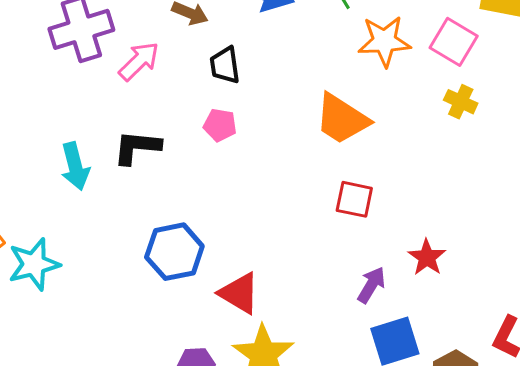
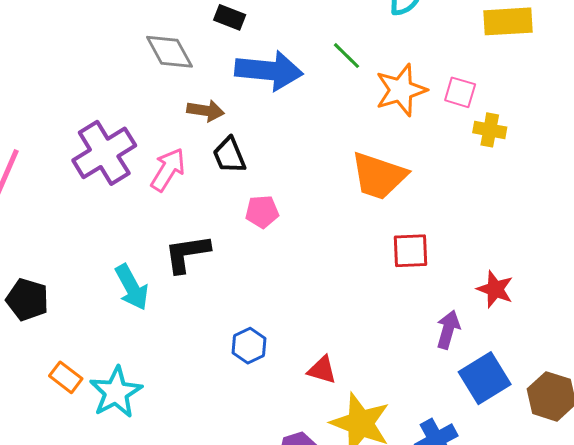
pink square: (454, 42) -> (460, 92), moved, size x0.7
black trapezoid: (225, 65) -> (229, 155), moved
blue hexagon: (174, 252) -> (249, 346), size x0.6
red triangle: (239, 293) -> (322, 370), size x0.7

